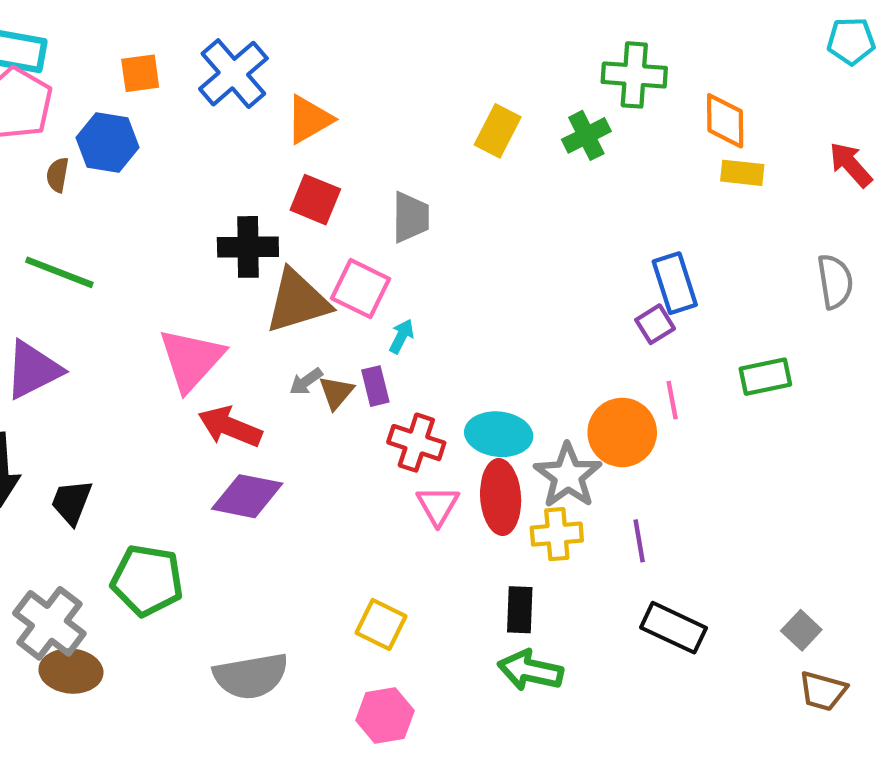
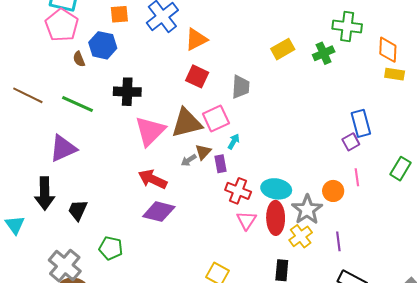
yellow rectangle: (498, 131) -> (283, 49), turned 30
brown semicircle: (58, 175) -> (79, 59), turned -35
black cross: (248, 247) -> (127, 92), moved
pink square: (360, 289) -> (216, 119), turned 36
pink triangle: (191, 359) -> (150, 131), moved
green rectangle: (765, 377) -> (400, 169), turned -50
brown triangle: (336, 392) -> (203, 152), moved
orange circle: (622, 432) -> (333, 191), size x0.7
yellow cross: (557, 534) -> (301, 236), turned -35
green pentagon: (147, 580) -> (111, 248), size x0.7

